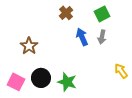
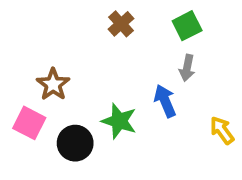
blue arrow: (82, 37) -> (165, 101), moved
pink square: (16, 82) -> (29, 123), moved
green star: (67, 82) -> (119, 121), moved

